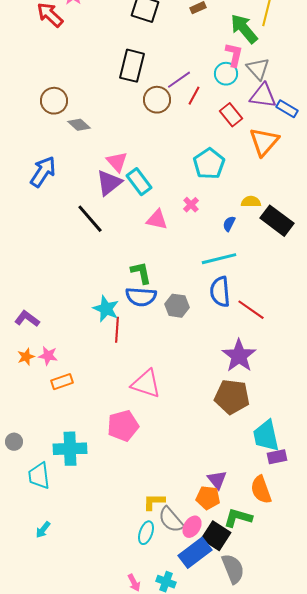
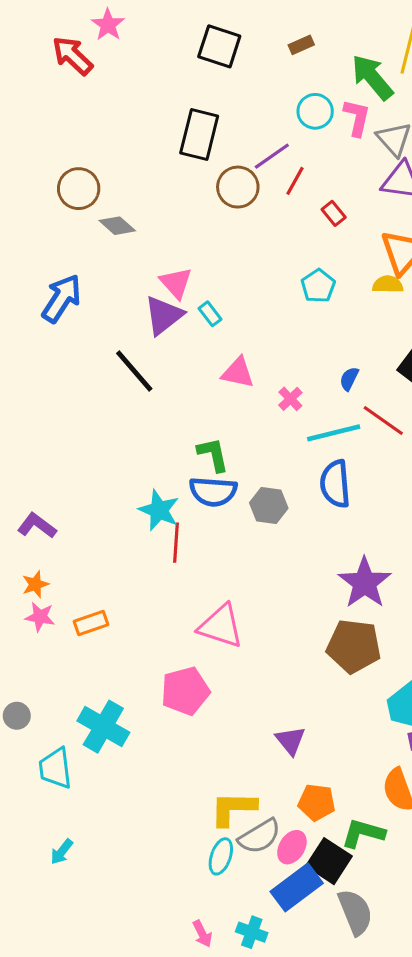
cyan circle: (226, 74) -> (315, 111), moved
red rectangle: (231, 115) -> (334, 213), moved, size x0.7
cyan pentagon: (209, 164) -> (318, 286), size x0.7
cyan rectangle: (139, 182) -> (210, 314), size x0.6
yellow semicircle: (251, 202) -> (388, 284), moved
pink cross: (191, 205) -> (290, 399), moved
red line: (251, 310) -> (383, 420), moved
pink star: (48, 356) -> (40, 617), moved
cyan cross: (70, 449) -> (103, 727), turned 32
purple triangle: (217, 480) -> (290, 740), moved
yellow L-shape: (154, 502) -> (233, 809), size x1.4
gray semicircle: (171, 520) -> (259, 836), turned -80

